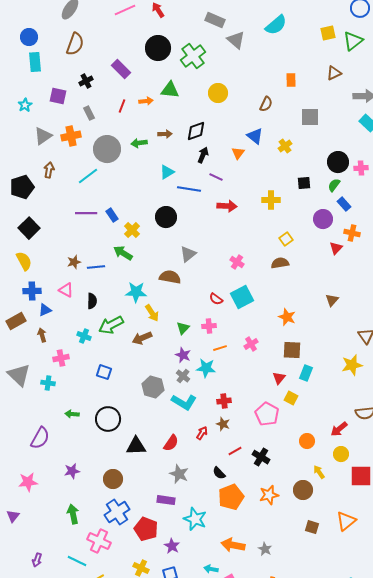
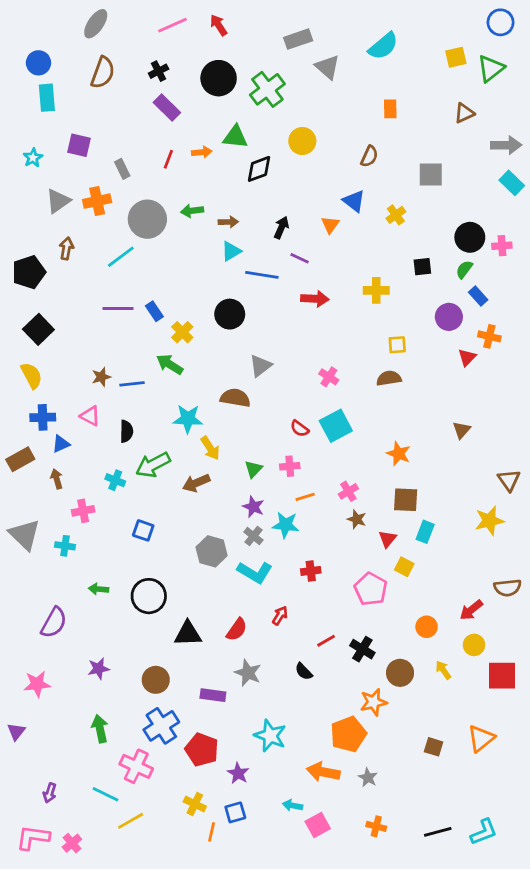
gray rectangle: (215, 20) -> (298, 39), turned -42
orange rectangle: (291, 80) -> (390, 109), moved
black cross: (86, 81) -> (159, 71), moved
black diamond: (196, 131) -> (259, 169), moved
brown arrow: (165, 134) -> (228, 222), moved
yellow square: (286, 239) -> (397, 345), turned 32
brown star: (223, 424) -> (357, 519), moved
brown circle: (303, 490) -> (400, 673), moved
orange pentagon: (231, 497) -> (348, 734), moved
purple rectangle: (166, 500) -> (213, 695), moved

